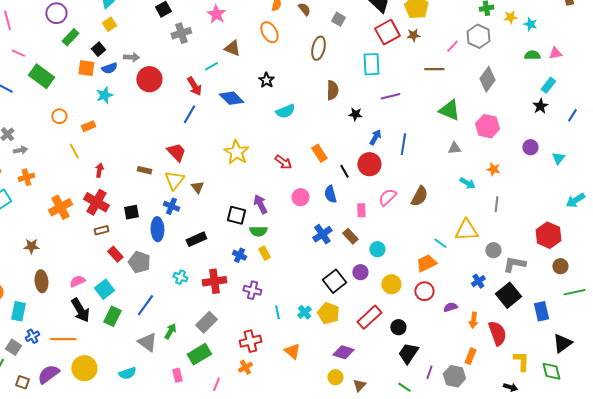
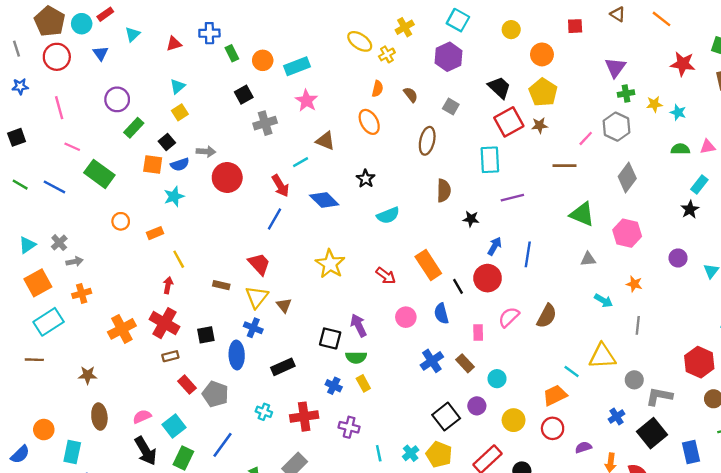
yellow line: (74, 151) -> (179, 259), moved
orange rectangle: (319, 153) -> (428, 265), size x1.4

